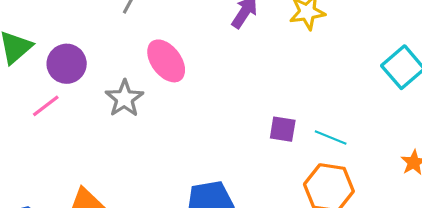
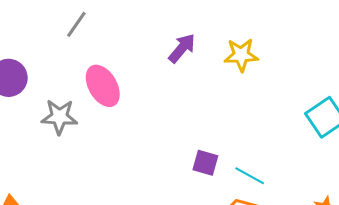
gray star: (124, 98) -> (59, 117), turned 30

